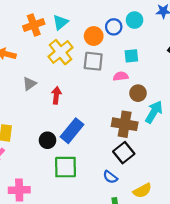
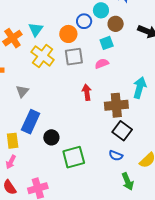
brown circle: (138, 93) -> (116, 24), moved
red arrow: (56, 95) -> (87, 92), moved
blue rectangle: (72, 131) -> (31, 122), moved

